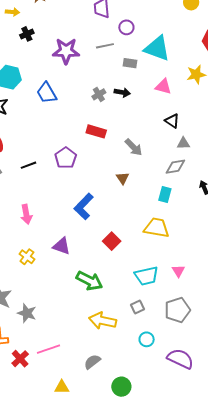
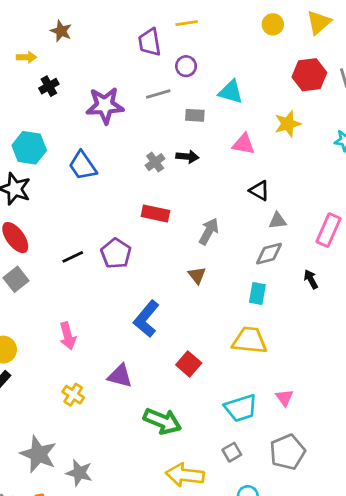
cyan triangle: (157, 48) -> (231, 92), size x0.7
gray arrow: (134, 147) -> (209, 231), turned -102
black line: (28, 165) -> (73, 257), moved

